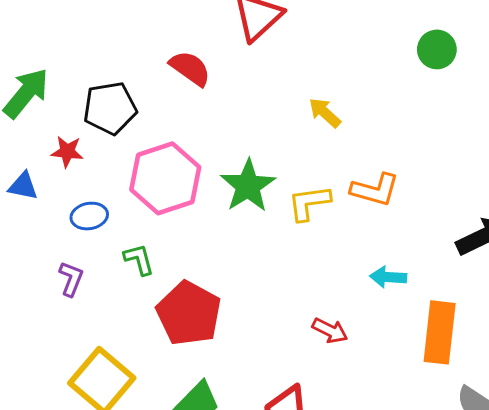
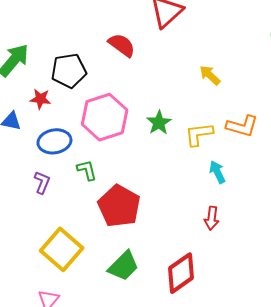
green star: (248, 186) -> (159, 123), size x0.7
blue ellipse: (89, 216) -> (54, 141), size x1.4
cyan arrow: (388, 277) -> (217, 172), moved, turned 60
red arrow: (330, 331) -> (212, 218), turned 70

